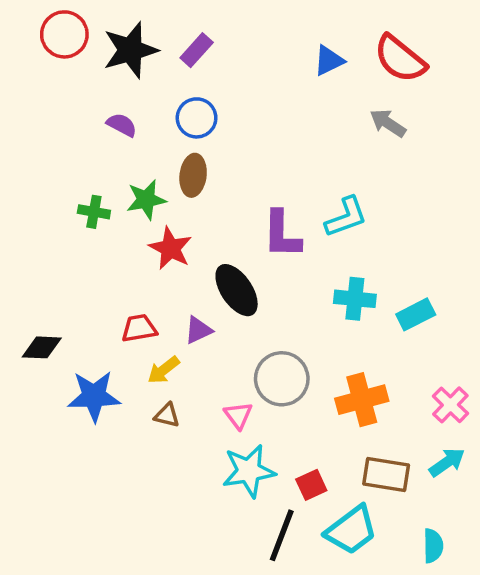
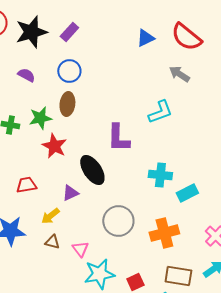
cyan L-shape: (346, 217) -> (160, 112), moved
cyan rectangle: (416, 314) -> (187, 193), moved
red trapezoid: (139, 328) -> (26, 185), moved
pink triangle: (238, 415) -> (80, 249), moved

